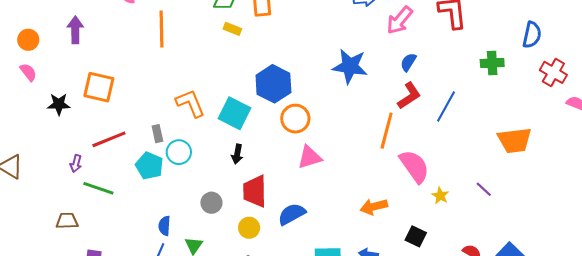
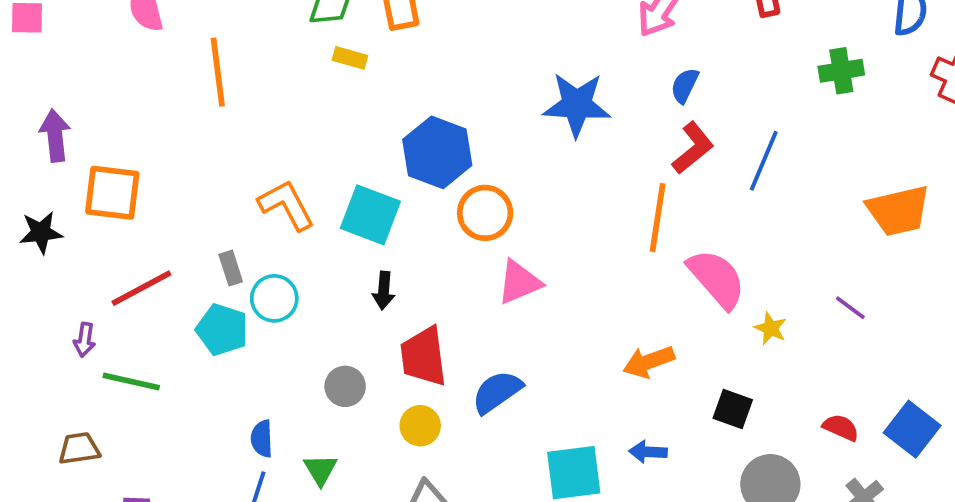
purple arrow: (75, 30) -> (55, 136), moved

